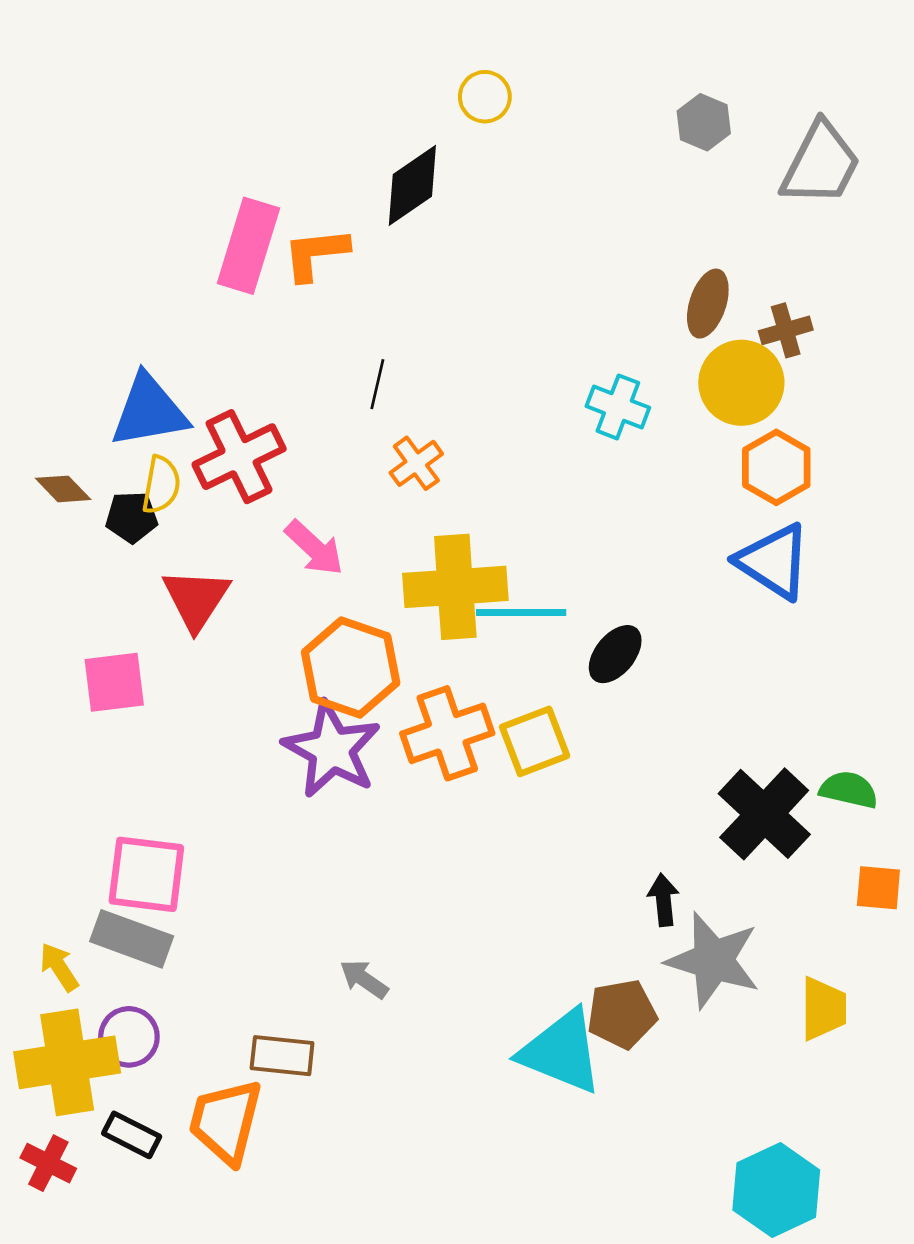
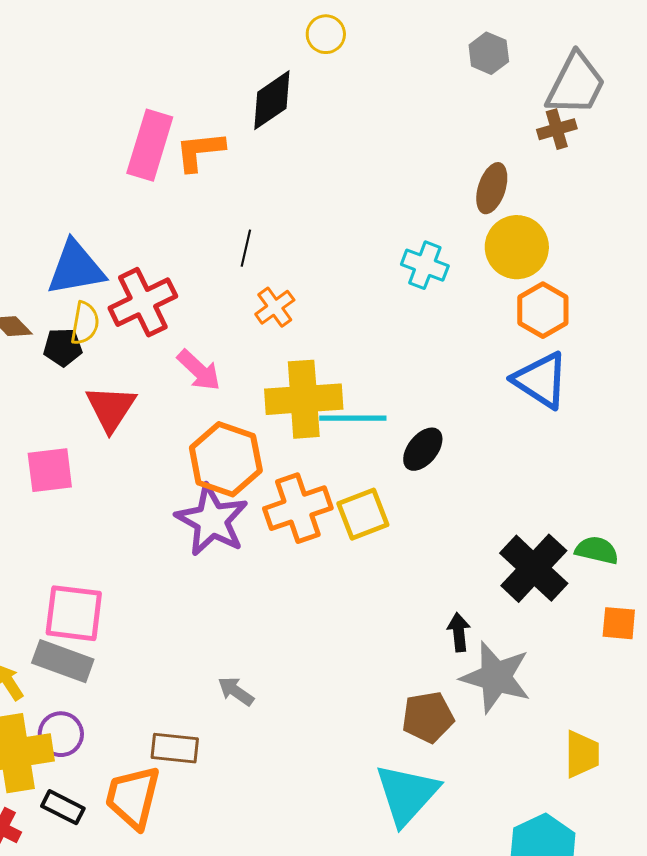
brown cross: (786, 330) -> (557, 129), moved
yellow trapezoid: (823, 1009) -> (582, 754), moved
cyan triangle: (561, 1052) -> (407, 794), moved, turned 50

